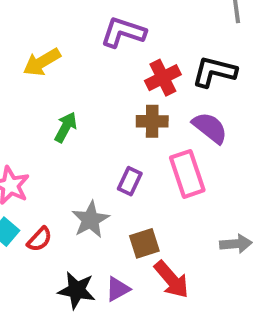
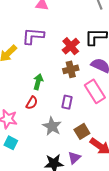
purple L-shape: (123, 32) -> (33, 36), moved
green arrow: (66, 127) -> (38, 82), moved
red semicircle: (39, 239) -> (32, 103), moved

